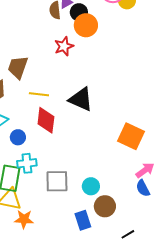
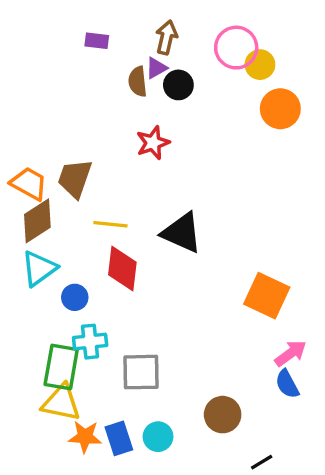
orange circle: (86, 25) -> (280, 109), moved
cyan circle: (91, 186) -> (158, 437), moved
blue rectangle: (83, 220) -> (119, 438), moved

